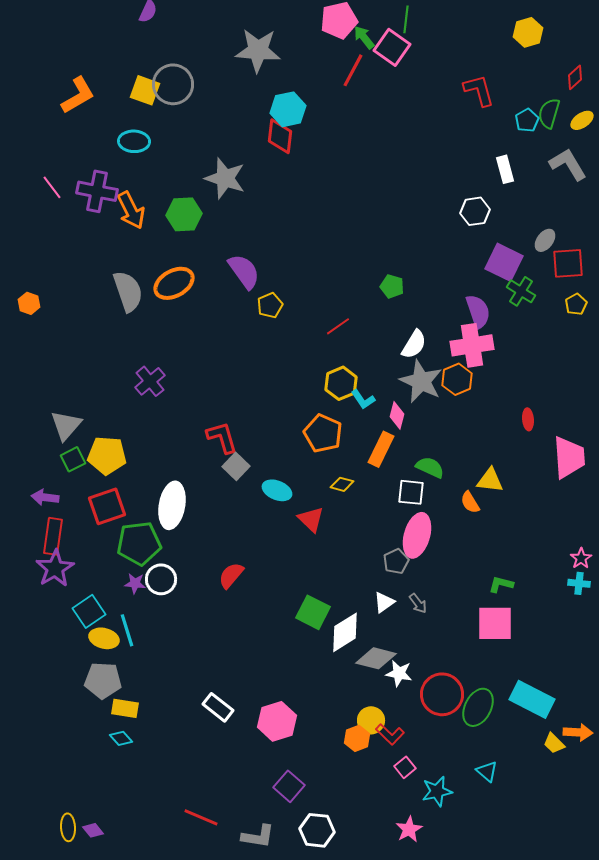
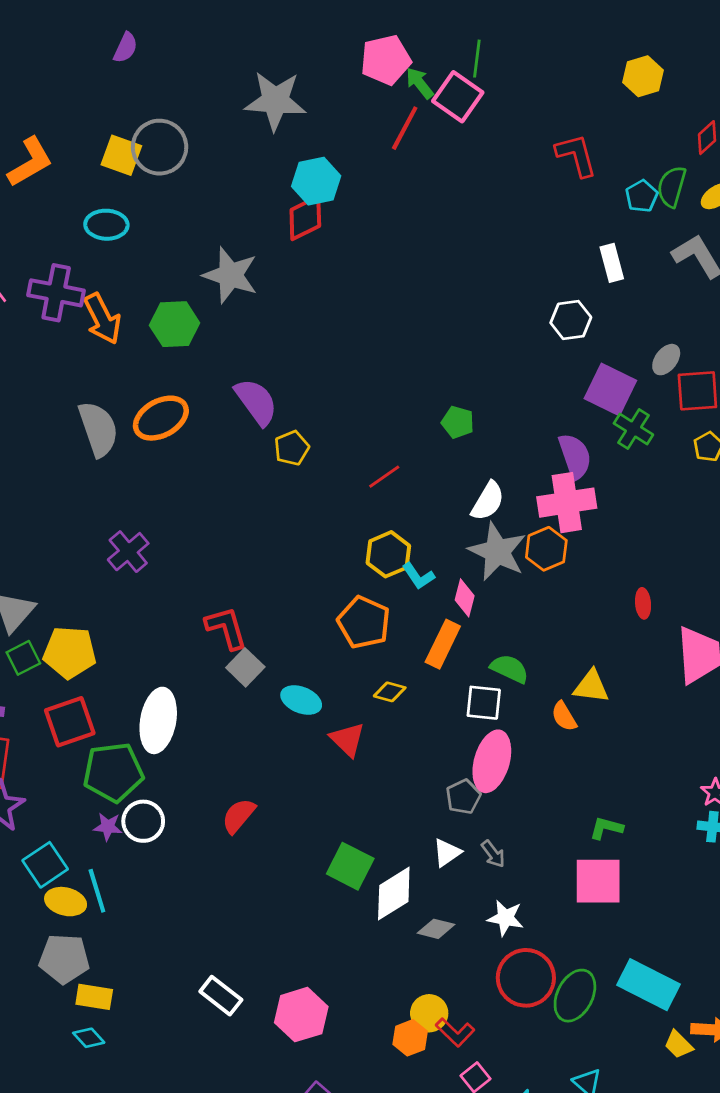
red diamond: (280, 136) -> (305, 218), turned 57
gray diamond: (376, 658) -> (436, 929), size x0.7
white star: (399, 673) -> (505, 918), moved

